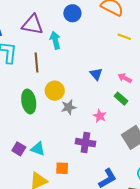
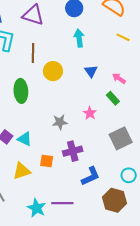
cyan arrow: (55, 40) -> (79, 38), moved
yellow circle: (55, 91) -> (53, 71), moved
gray star: (69, 107) -> (60, 122), moved
purple cross: (85, 143) -> (73, 151), moved, turned -30

